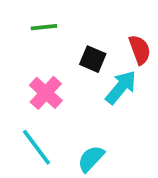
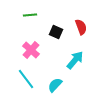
cyan arrow: (121, 87) -> (75, 60), moved

